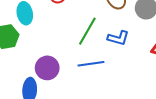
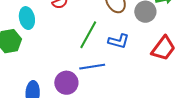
purple circle: (47, 68) -> (66, 83), moved

